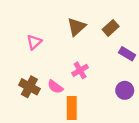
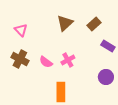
pink triangle: (34, 42) -> (21, 30), moved, turned -32
brown cross: (29, 87) -> (20, 59), moved
pink semicircle: (55, 87) -> (46, 62), moved

